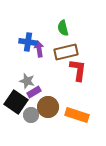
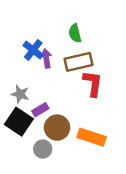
blue cross: (28, 42) -> (33, 50), turned 30
gray star: (27, 81) -> (20, 94), moved
gray circle: (31, 115) -> (43, 149), moved

